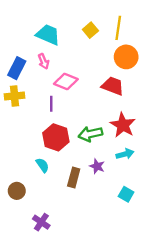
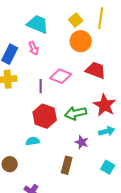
orange circle: (126, 57) -> (81, 41), moved
pink diamond: (66, 81) -> (61, 76), moved
cyan semicircle: (42, 165) -> (33, 141), turned -64
brown rectangle: (74, 177) -> (67, 165), moved

